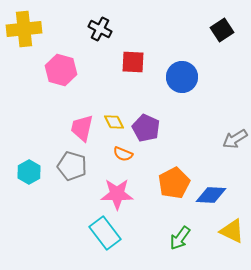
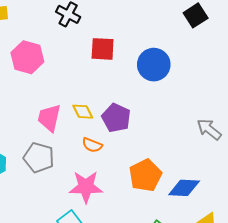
gray arrow: (235, 139) -> (209, 129), turned 70

